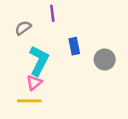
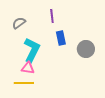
purple line: (52, 13) -> (52, 16), moved
pink triangle: (34, 83) -> (28, 68), turned 48

